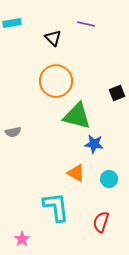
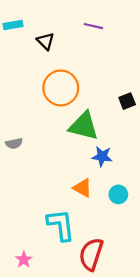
black triangle: (53, 38) -> (46, 41), moved
red semicircle: (101, 222) -> (91, 254), moved, size x1.4

